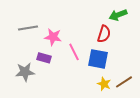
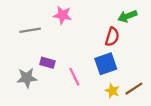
pink star: (53, 37) -> (63, 15), moved
pink line: (74, 52) -> (74, 77), moved
blue square: (98, 59) -> (106, 64), turned -30

